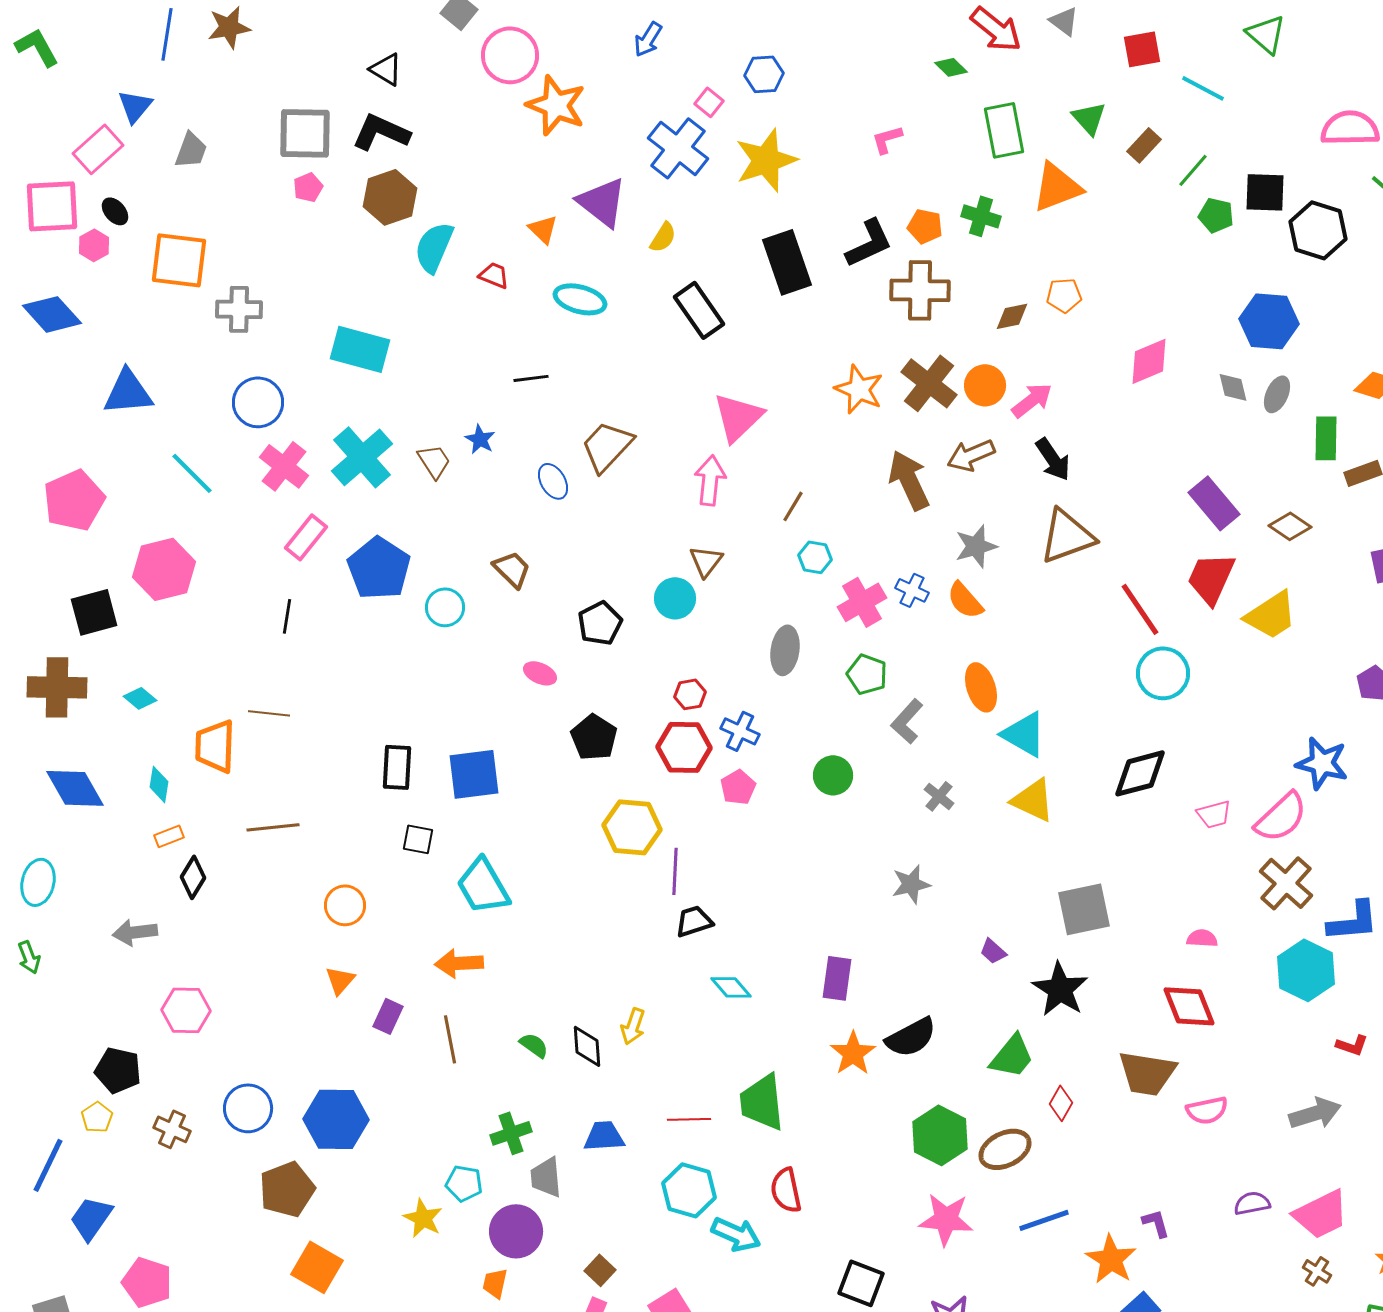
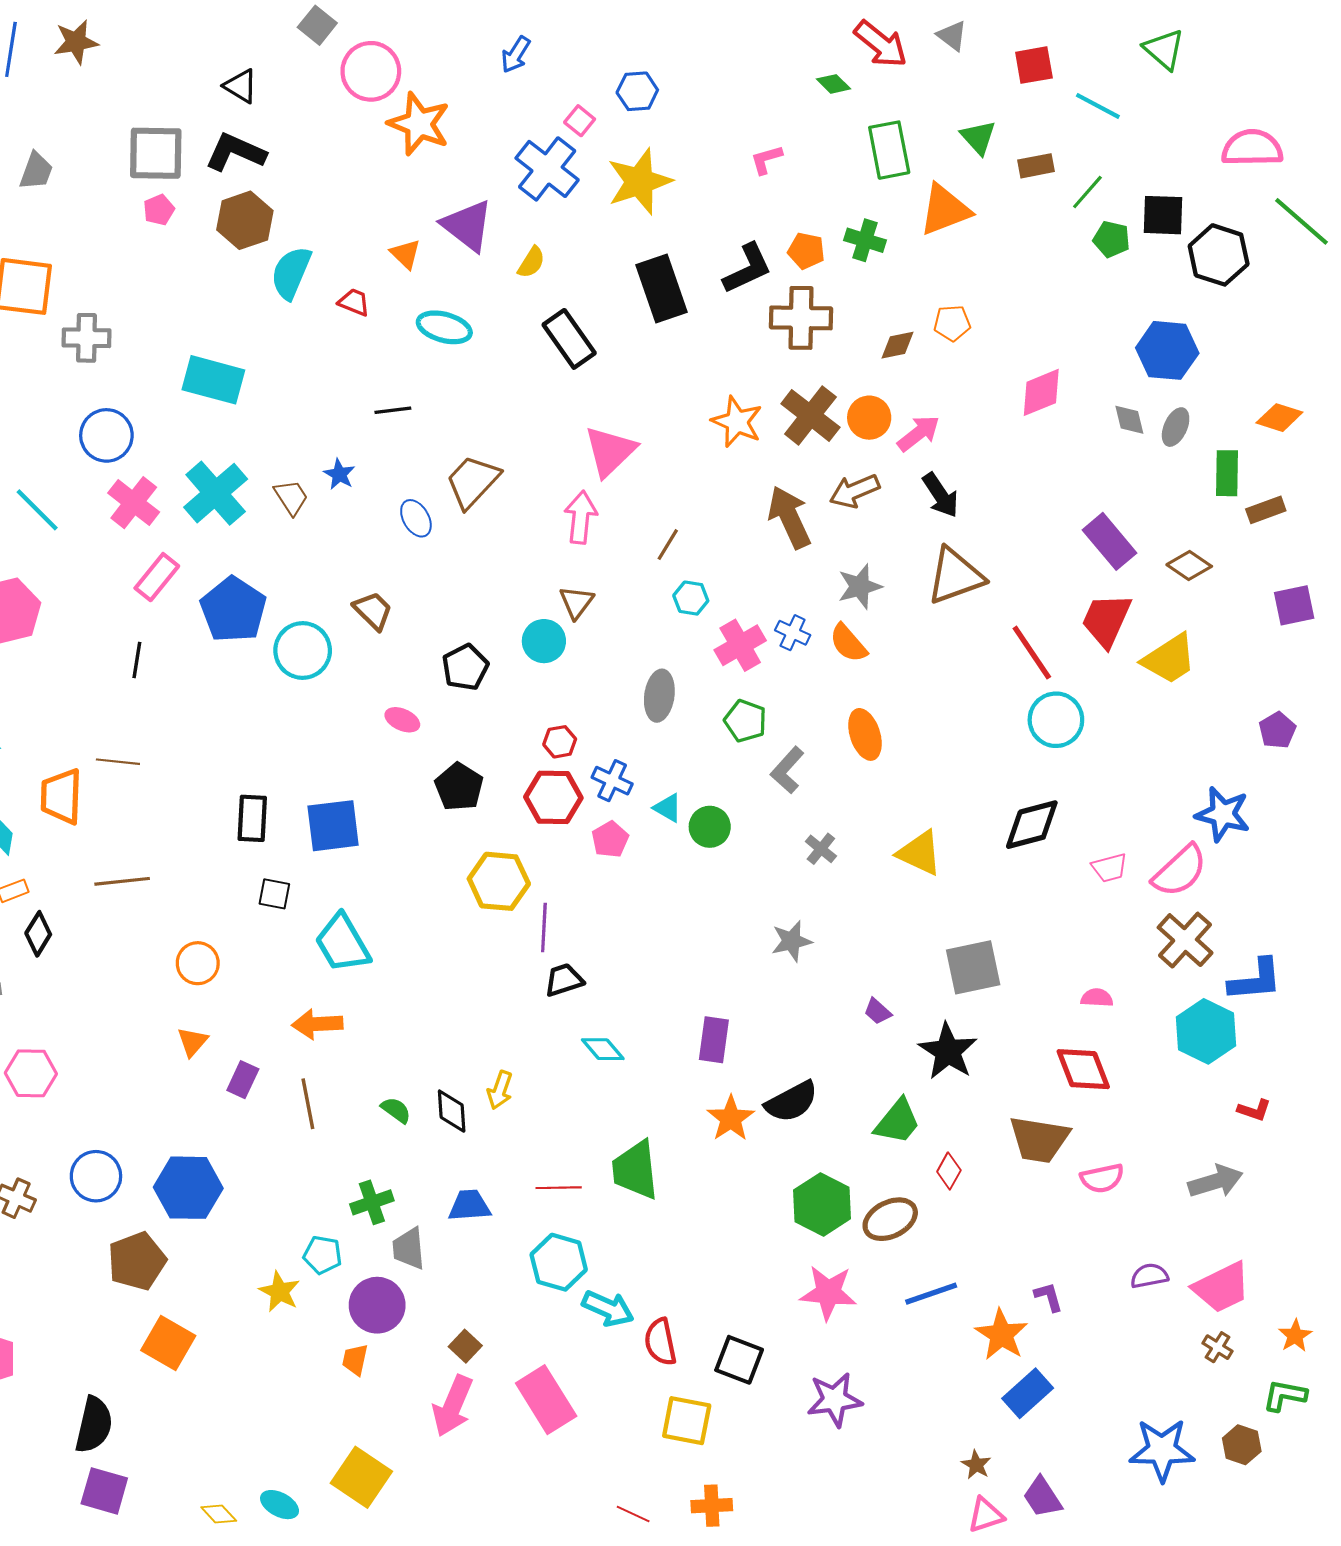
brown rectangle: (1144, 145) -> (1036, 166), turned 36
cyan circle: (445, 607) -> (303, 651), size x1.4
cyan triangle: (1024, 734) -> (668, 808), moved, size x0.6
red semicircle: (786, 1190) -> (660, 1342), moved

